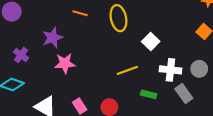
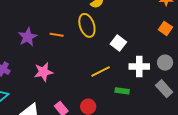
orange line: (80, 13) -> (57, 35), moved
purple star: (53, 38) -> (28, 37), moved
gray rectangle: (184, 94) -> (164, 89), moved

